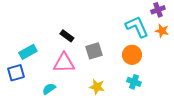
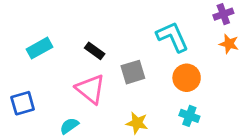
cyan L-shape: (137, 27) -> (172, 37), moved
cyan rectangle: (28, 52) -> (40, 48), moved
pink triangle: (64, 63) -> (90, 89), turned 40

